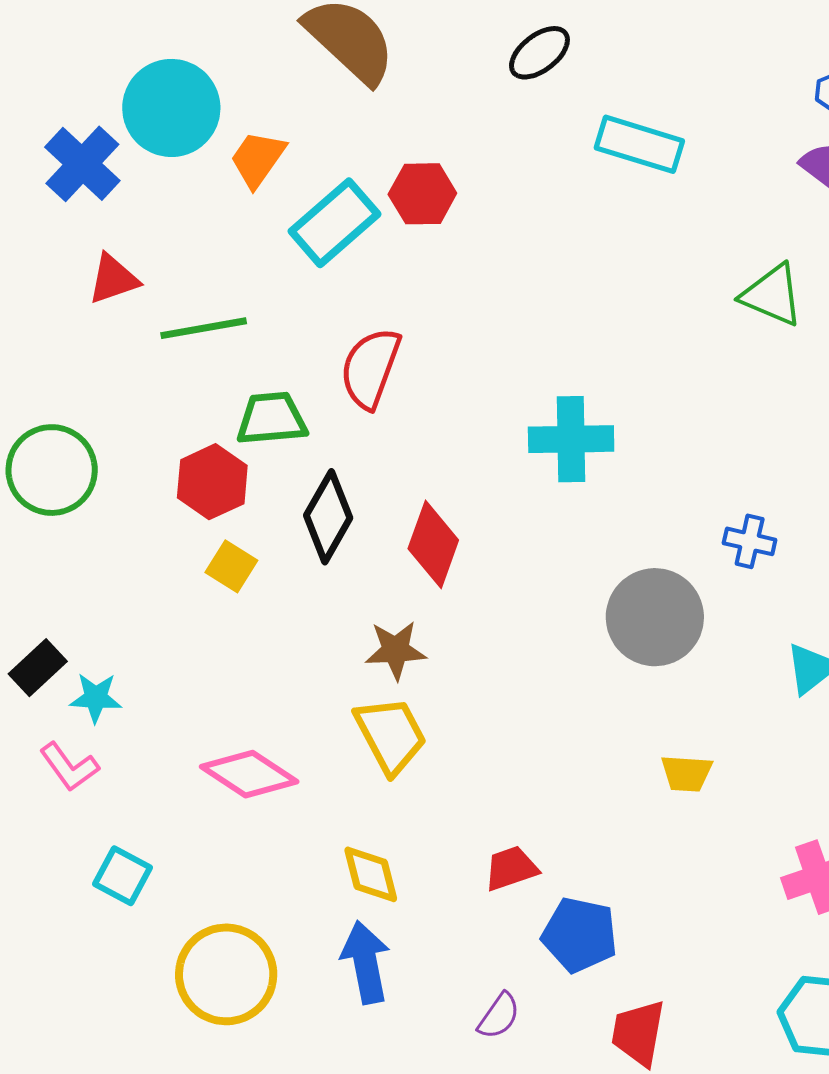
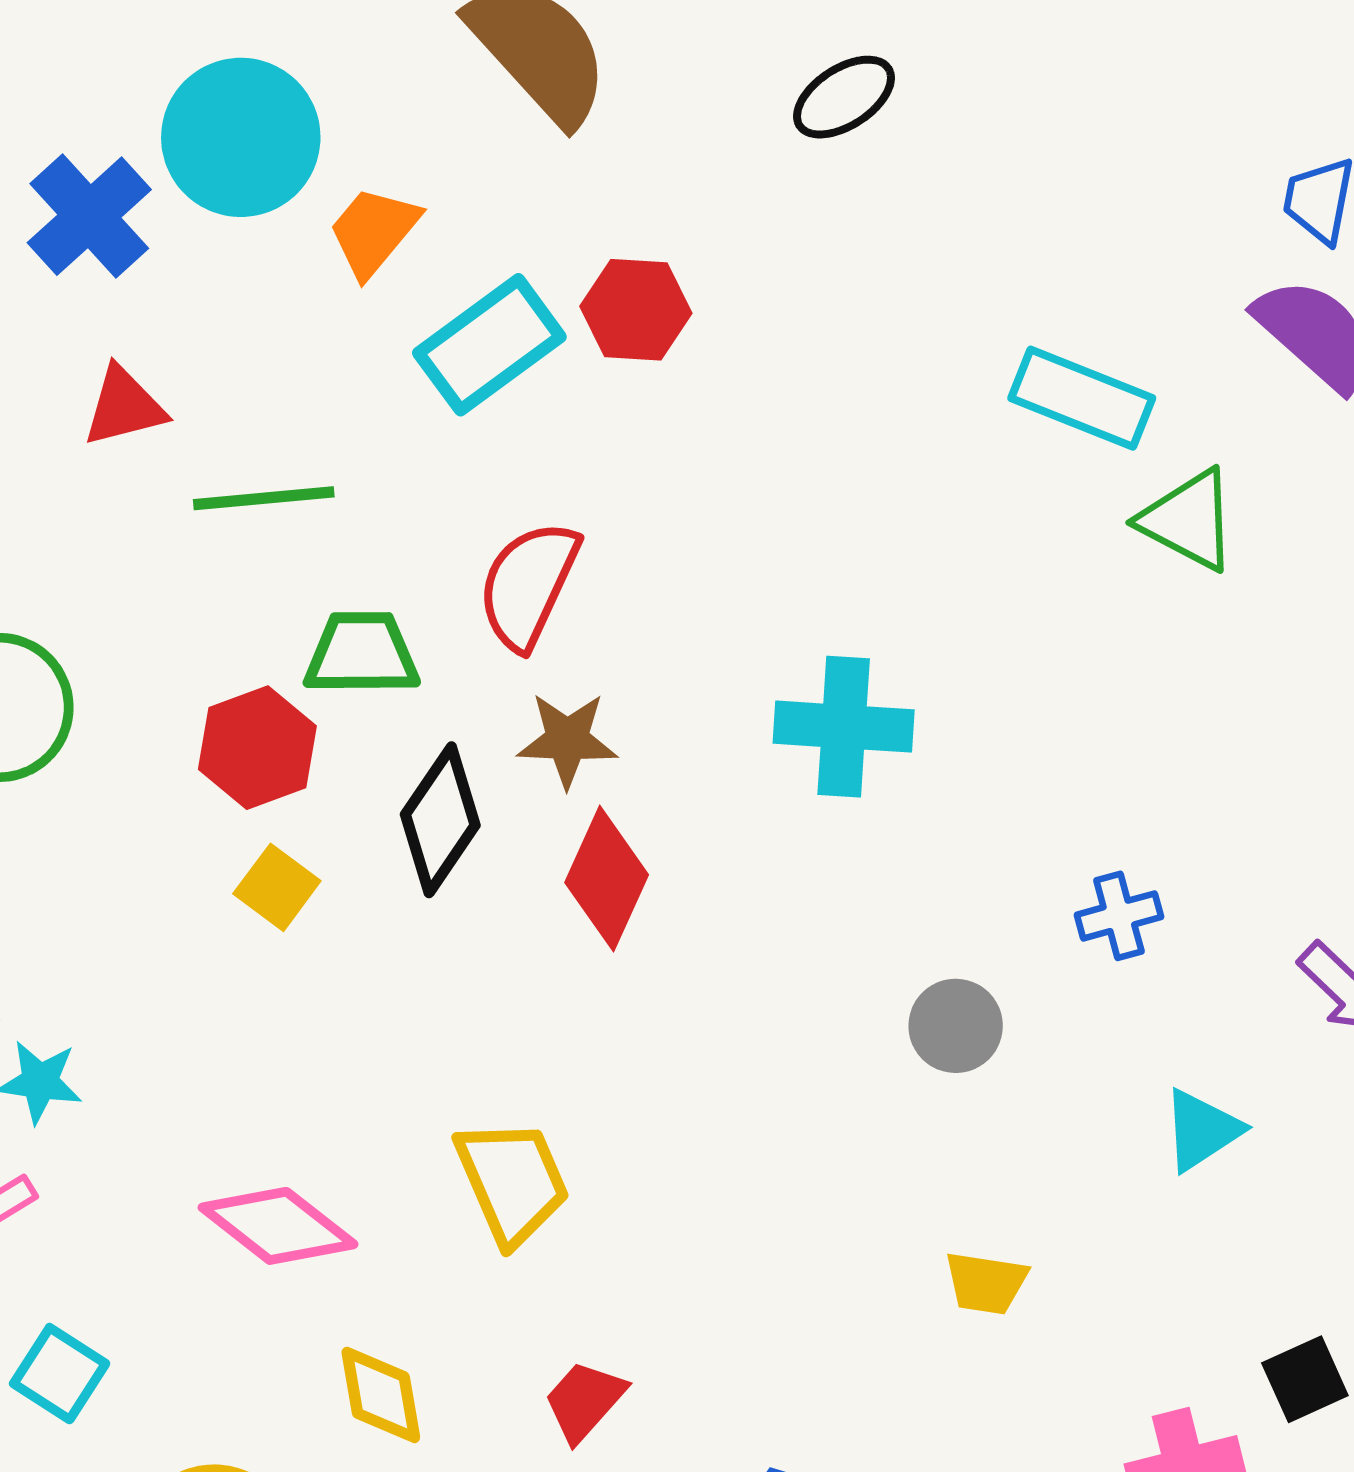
cyan rectangle: (639, 144) -> (1082, 398), moved
blue cross: (750, 541) -> (1119, 916), turned -33
gray circle: (655, 617) -> (956, 1026), size x0.6
brown star: (396, 650) -> (567, 740), moved
red trapezoid: (511, 868) -> (585, 1401), moved, turned -34
yellow diamond: (371, 874) -> (381, 1395), moved

